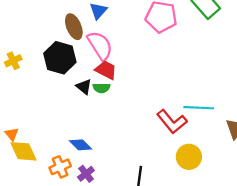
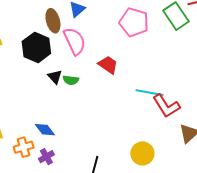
red trapezoid: (106, 70) -> (108, 65), moved
cyan line: (199, 108) -> (150, 93), moved
red L-shape: (172, 122) -> (166, 106), moved

